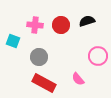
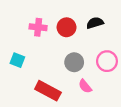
cyan square: (13, 41) -> (17, 60), moved
gray circle: (39, 57) -> (74, 62), moved

